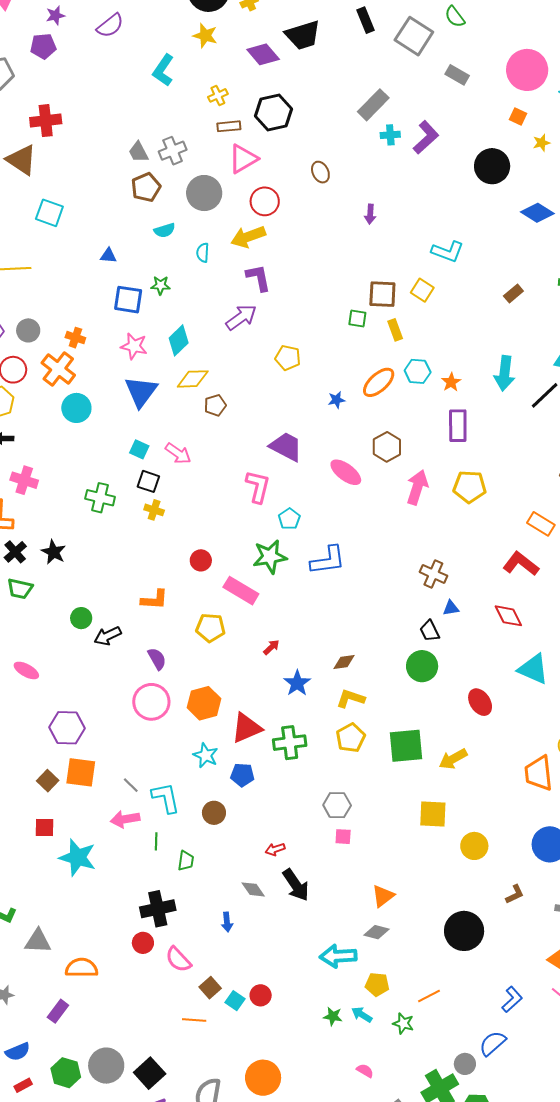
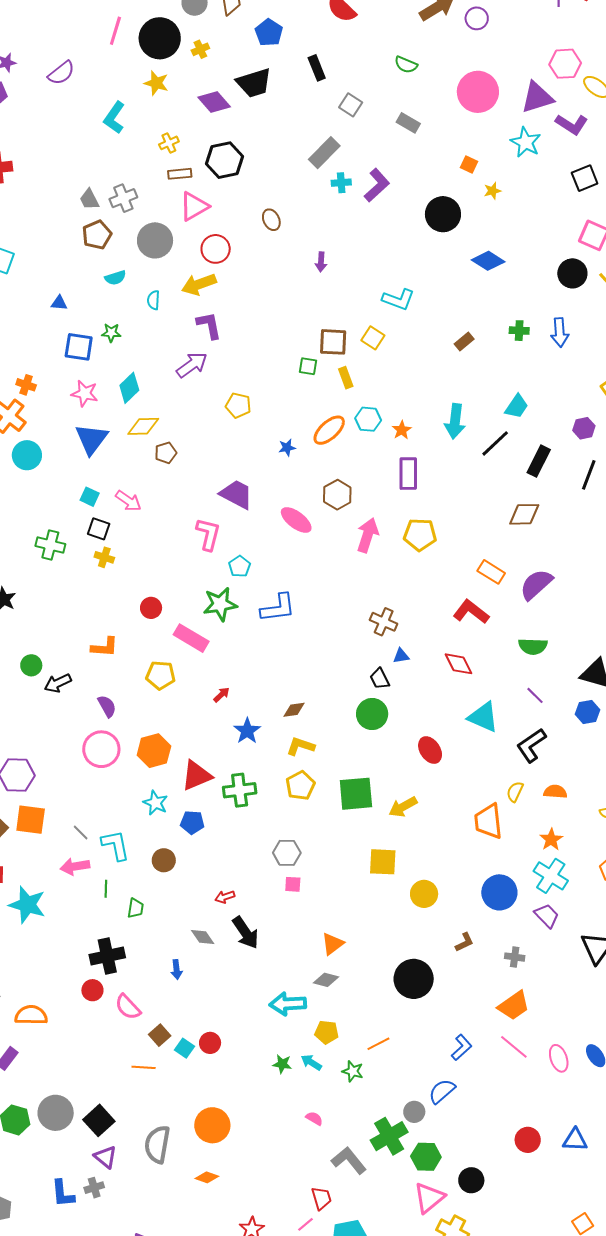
green semicircle: (455, 17) -> (406, 65), turned -30
gray square: (414, 36) -> (351, 105), moved, size x0.6
pink circle: (527, 70) -> (478, 92), moved

